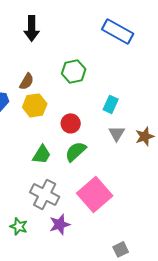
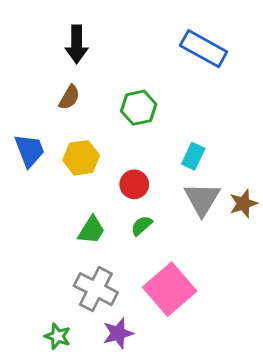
brown semicircle: (27, 81) -> (69, 97), moved
gray triangle: (117, 133) -> (202, 199), size x1.5
green semicircle: (76, 151) -> (142, 226), size x0.7

